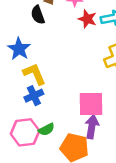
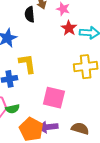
yellow L-shape: (34, 74) -> (27, 64), moved
purple arrow: (92, 127) -> (48, 127), moved, turned -120

